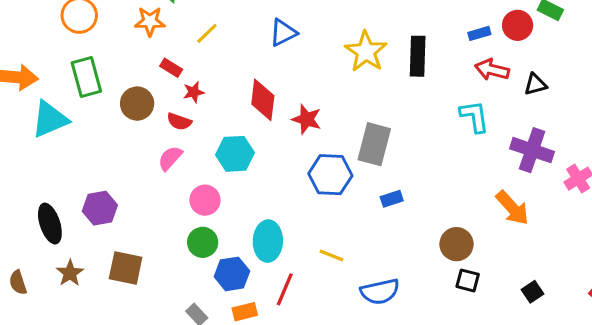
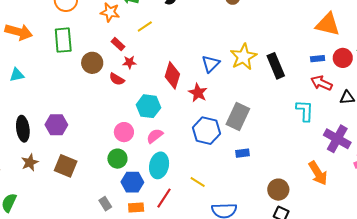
blue triangle: (283, 33) -> (211, 64), moved, turned -30
black rectangle: (418, 56) -> (276, 66), turned -35
cyan triangle: (50, 119) -> (17, 75), moved, size x0.6
pink semicircle: (170, 158) -> (155, 136), moved

